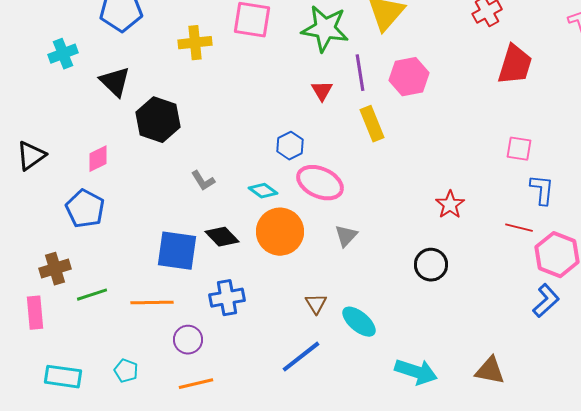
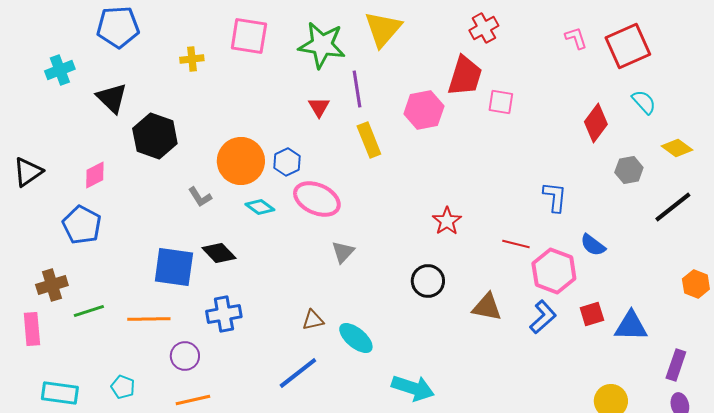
yellow cross: (195, 43) -> (192, 59), size x0.7
red trapezoid: (515, 65) -> (465, 76), moved
pink hexagon: (409, 77) -> (424, 110), moved
pink square: (519, 149) -> (501, 102), moved
blue L-shape: (542, 190) -> (555, 197), moved
orange circle: (280, 232) -> (241, 161), moved
brown triangle: (316, 304) -> (313, 320), turned 50
brown triangle: (490, 371) -> (487, 307), moved

